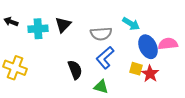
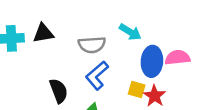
black triangle: (63, 25) -> (43, 33), turned 36
blue ellipse: (148, 47) -> (152, 61), turned 30

